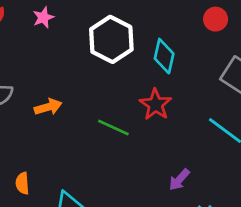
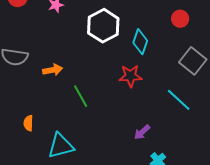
red star: (156, 104) -> (130, 76), turned 30
green line: (113, 127) -> (81, 96), moved, turned 30

